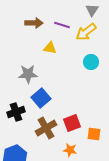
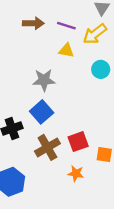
yellow triangle: (50, 48) -> (66, 50), moved
gray star: (28, 74) -> (44, 80), moved

